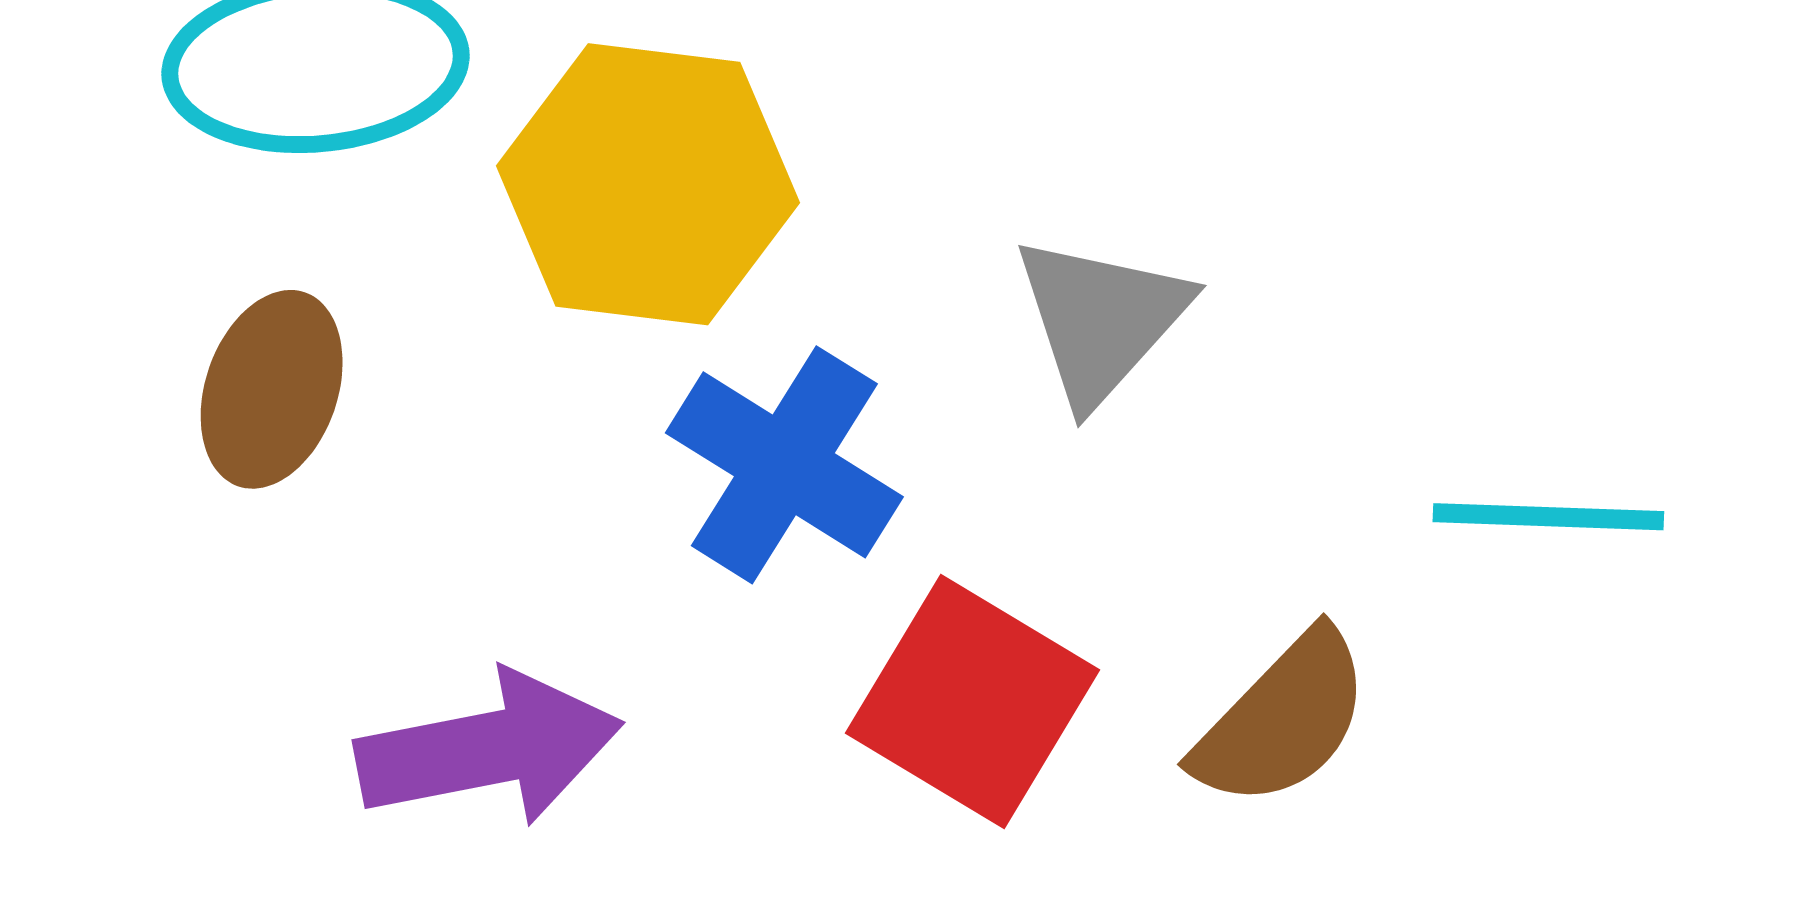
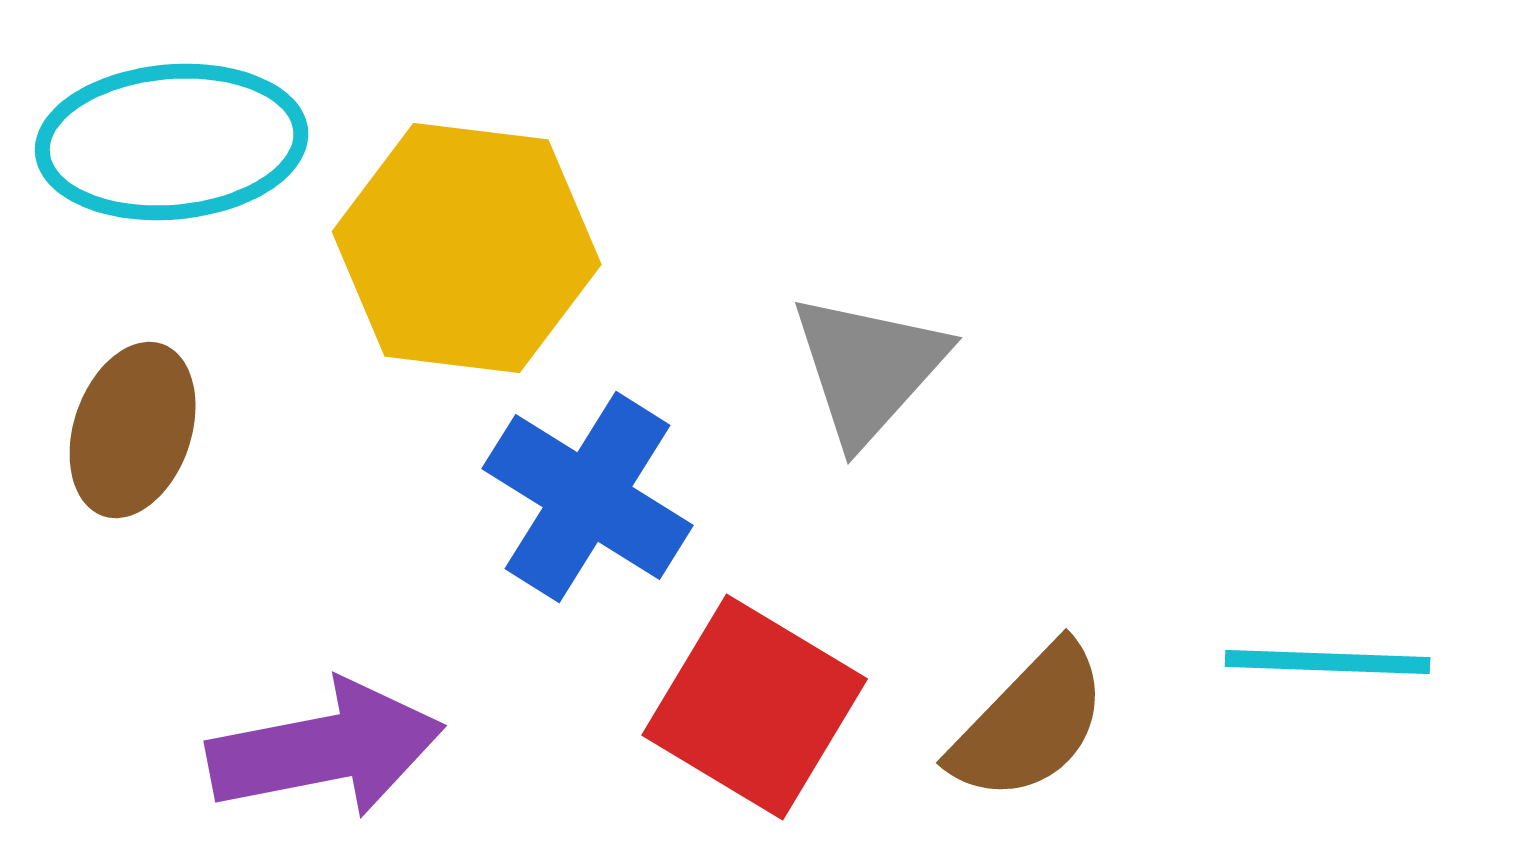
cyan line: (1548, 517) -> (1328, 662), moved

